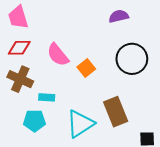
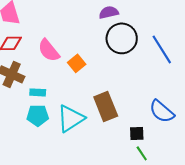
black circle: (132, 59) -> (122, 38), moved
cyan pentagon: (34, 121) -> (38, 115), moved

